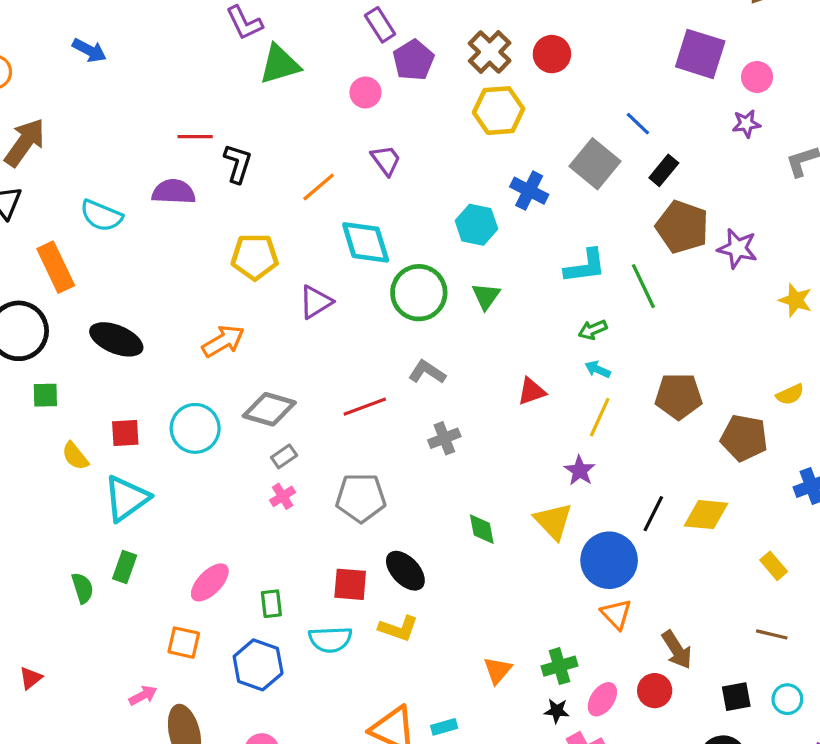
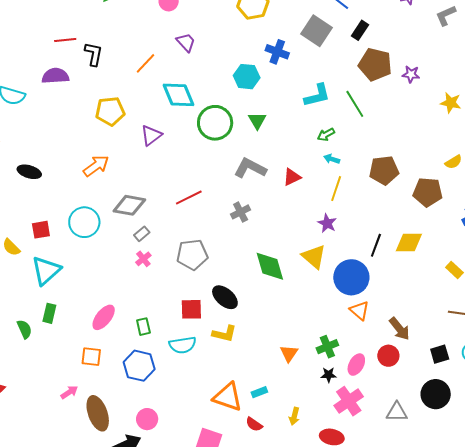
purple star: (737, 248) -> (411, 74), size x0.7
black ellipse: (116, 339) -> (29, 172), size x0.7
gray L-shape: (427, 372) -> (250, 168), moved, size x1.4
green diamond: (482, 529) -> (270, 266), size x1.6

